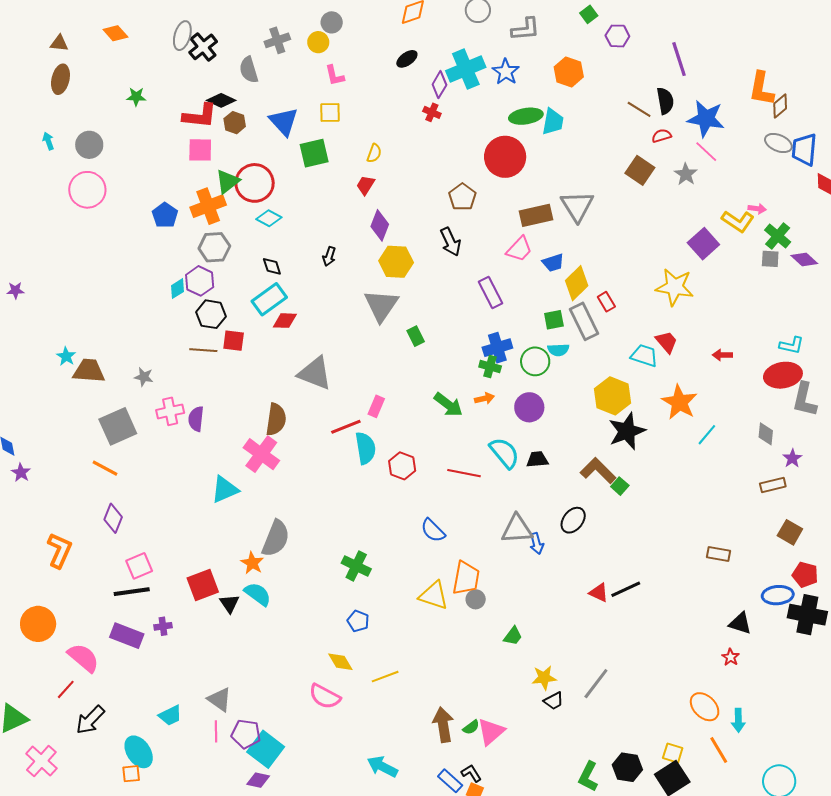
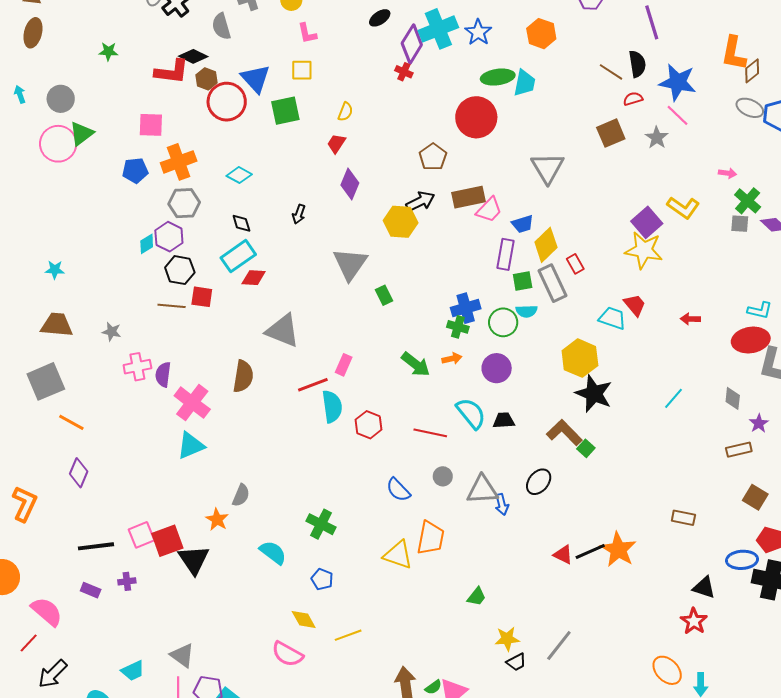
purple diamond: (439, 85) -> (412, 44), size x1.4
pink square: (200, 150) -> (151, 125), moved
brown square: (640, 170) -> (611, 133), turned 32
green triangle: (228, 181) -> (81, 134), moved
red circle: (255, 183) -> (227, 102), moved
blue pentagon: (165, 215) -> (135, 170), turned 30
brown rectangle: (536, 215) -> (469, 197), moved
yellow L-shape: (738, 221) -> (683, 208), moved
black arrow: (450, 242) -> (420, 201), turned -92
purple square: (703, 244) -> (647, 222), moved
yellow hexagon: (396, 262) -> (401, 222), moved
purple rectangle: (490, 293) -> (506, 254), moved, turned 36
cyan star: (66, 356) -> (55, 270), moved, turned -30
orange star: (679, 402) -> (618, 550), moved
gray square: (118, 426) -> (46, 381), moved
black star: (627, 431) -> (594, 394), turned -30
pink cross: (261, 454) -> (192, 403), moved
gray semicircle: (276, 538) -> (241, 495), size x0.6
pink square: (139, 566) -> (142, 535), moved
cyan semicircle: (258, 594) -> (273, 552), moved
gray circle: (476, 599) -> (443, 476), moved
black triangle: (229, 604) -> (194, 560), size x1.6
purple rectangle: (127, 636) -> (91, 590), size x0.6
red star: (731, 657) -> (694, 621), size x1.5

